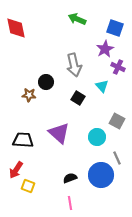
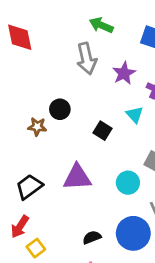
purple star: (105, 49) -> (124, 73), moved
gray arrow: (74, 65) -> (87, 59), moved
purple triangle: (59, 133) -> (77, 177), turned -45
black trapezoid: (23, 140) -> (29, 187), turned -40
yellow square: (28, 186) -> (36, 248), turned 32

